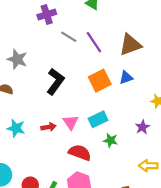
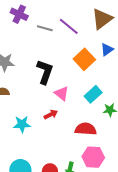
purple cross: (47, 15) -> (19, 14), turned -30
pink triangle: (71, 122) -> (62, 93), moved

